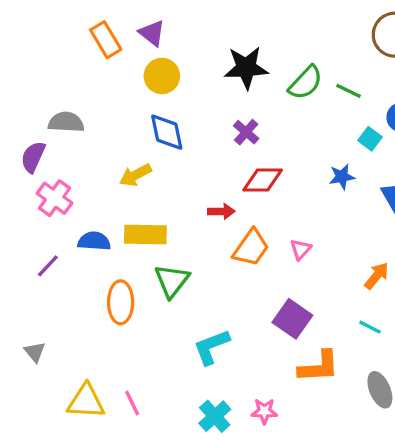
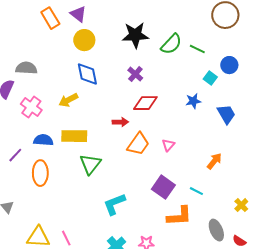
pink cross: (55, 198) -> (31, 107), moved
orange ellipse: (121, 302) -> (40, 173), moved
cyan line: (370, 327) -> (196, 191), moved

